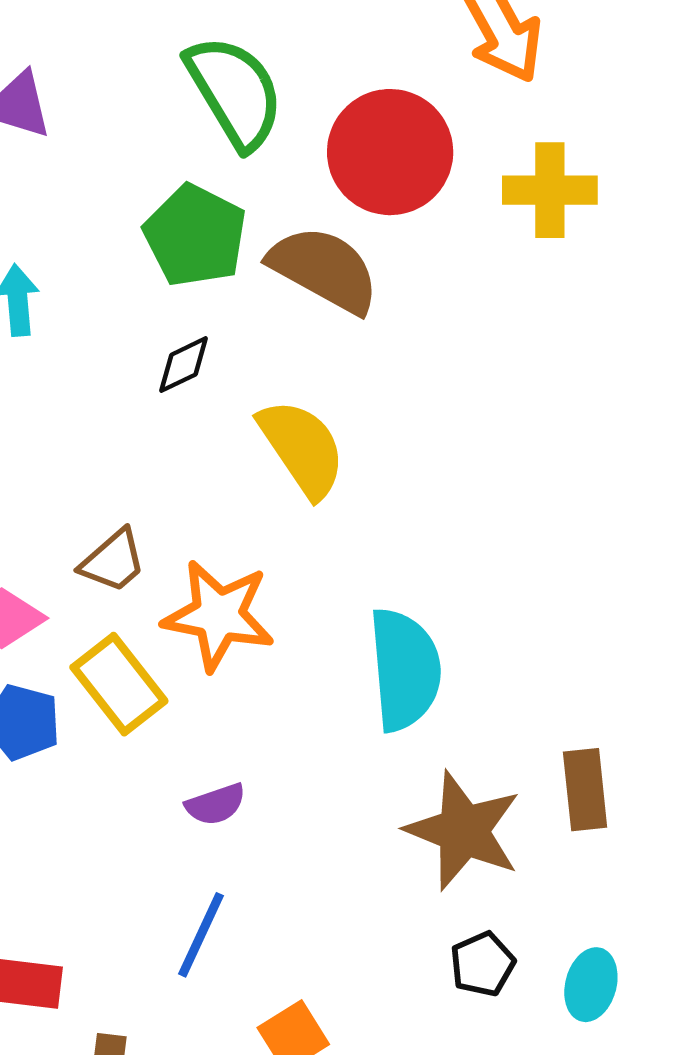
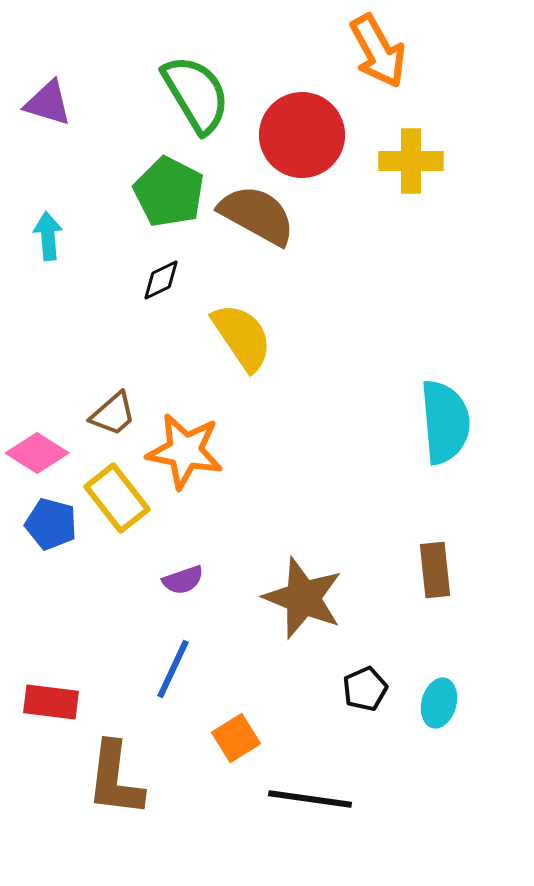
cyan semicircle: (405, 669) -> (445, 422), moved
brown star: (463, 831) -> (303, 598), moved

